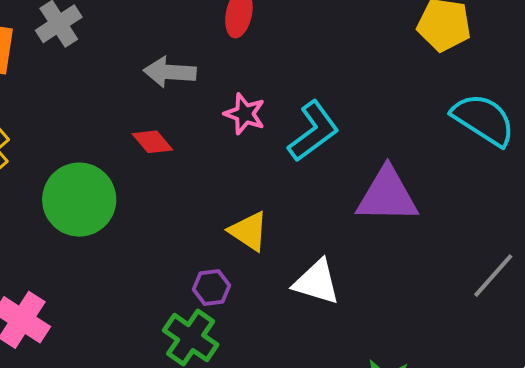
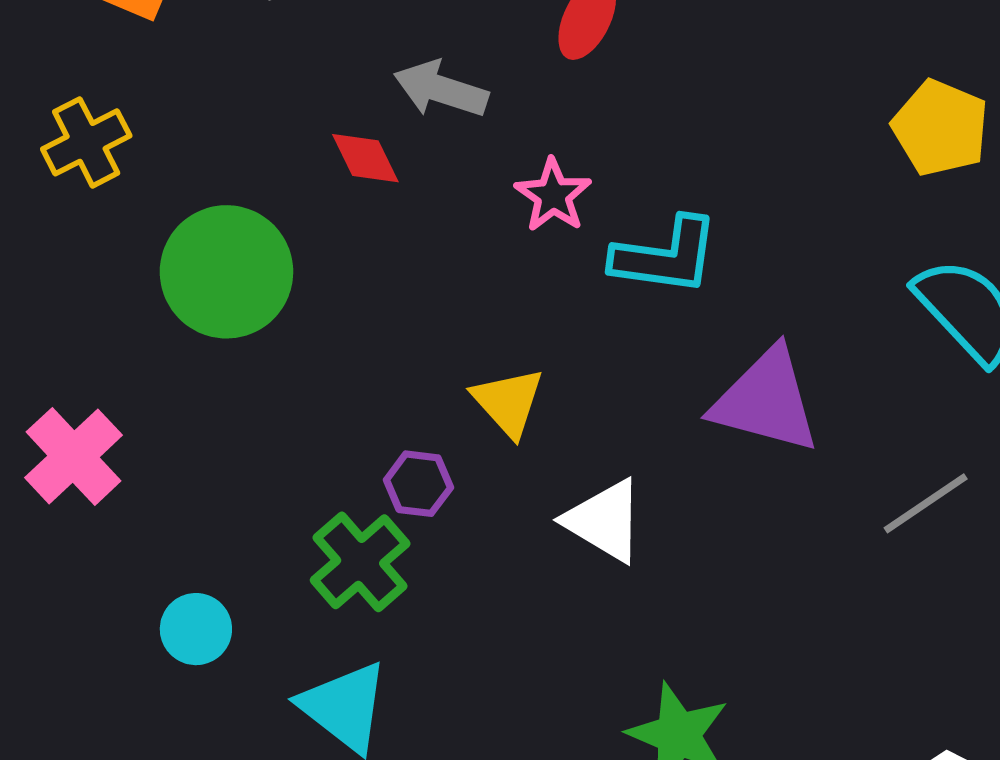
cyan L-shape: (313, 131) -> (665, 256), turned 30
red diamond: (152, 142) -> (365, 158), moved
gray line: (493, 276) -> (926, 503), moved

